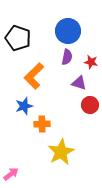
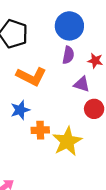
orange L-shape: (34, 76) -> (31, 76), turned -108
yellow star: (61, 152) -> (67, 141), moved

